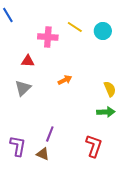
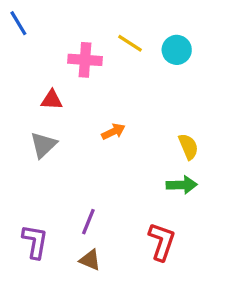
brown triangle: (43, 154) -> (90, 260), moved

